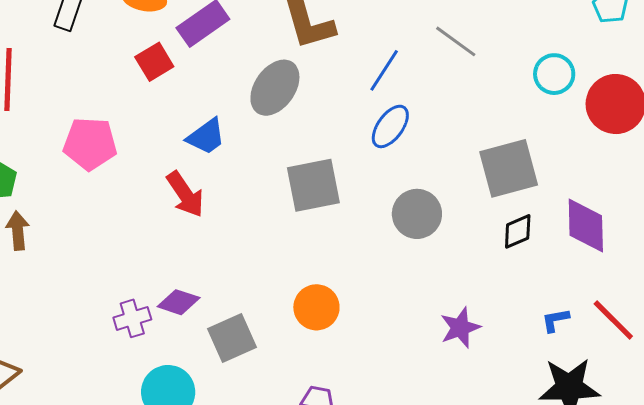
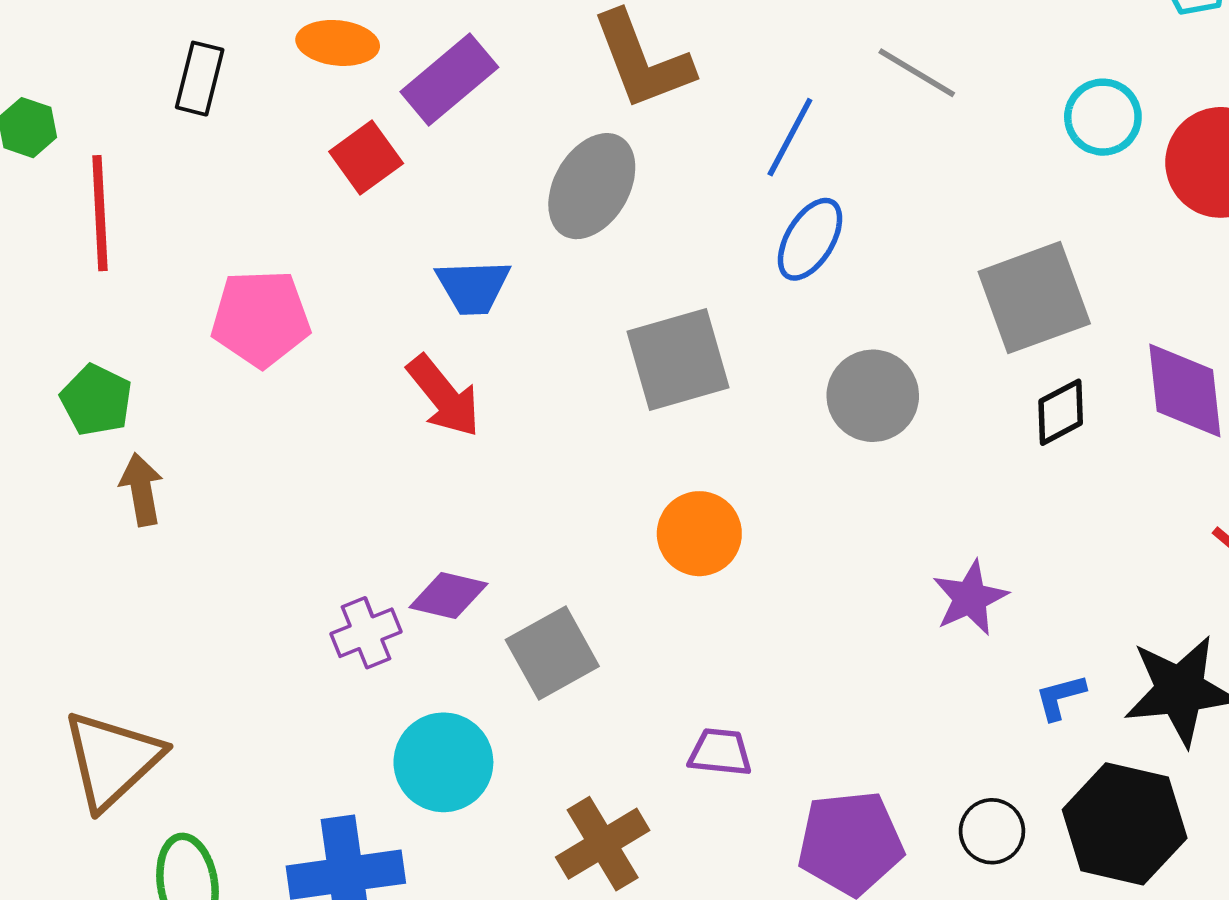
blue trapezoid: (206, 137) -> (473, 287), turned 39
orange circle: (316, 307) -> (699, 534), moved
blue L-shape: (555, 320) -> (1060, 697), moved

